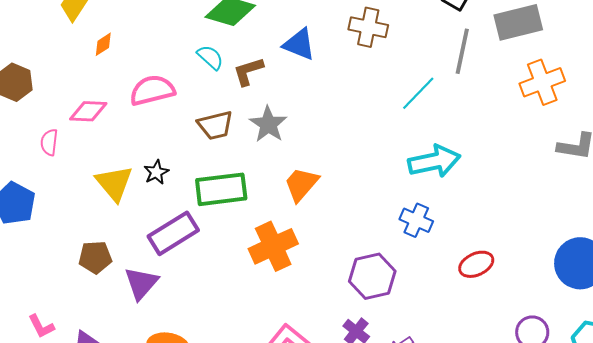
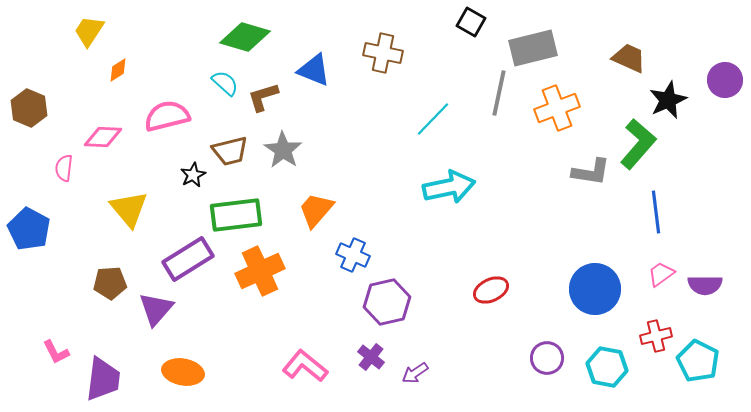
gray line: (462, 51) -> (499, 93), moved
black star: (156, 172) -> (193, 175), moved
blue cross: (416, 220) -> (353, 255), moved
orange cross: (273, 246) -> (260, 271), moved

